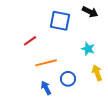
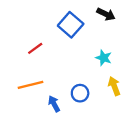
blue square: (60, 21) -> (71, 25), turned 30
orange line: (46, 63) -> (30, 85), moved

